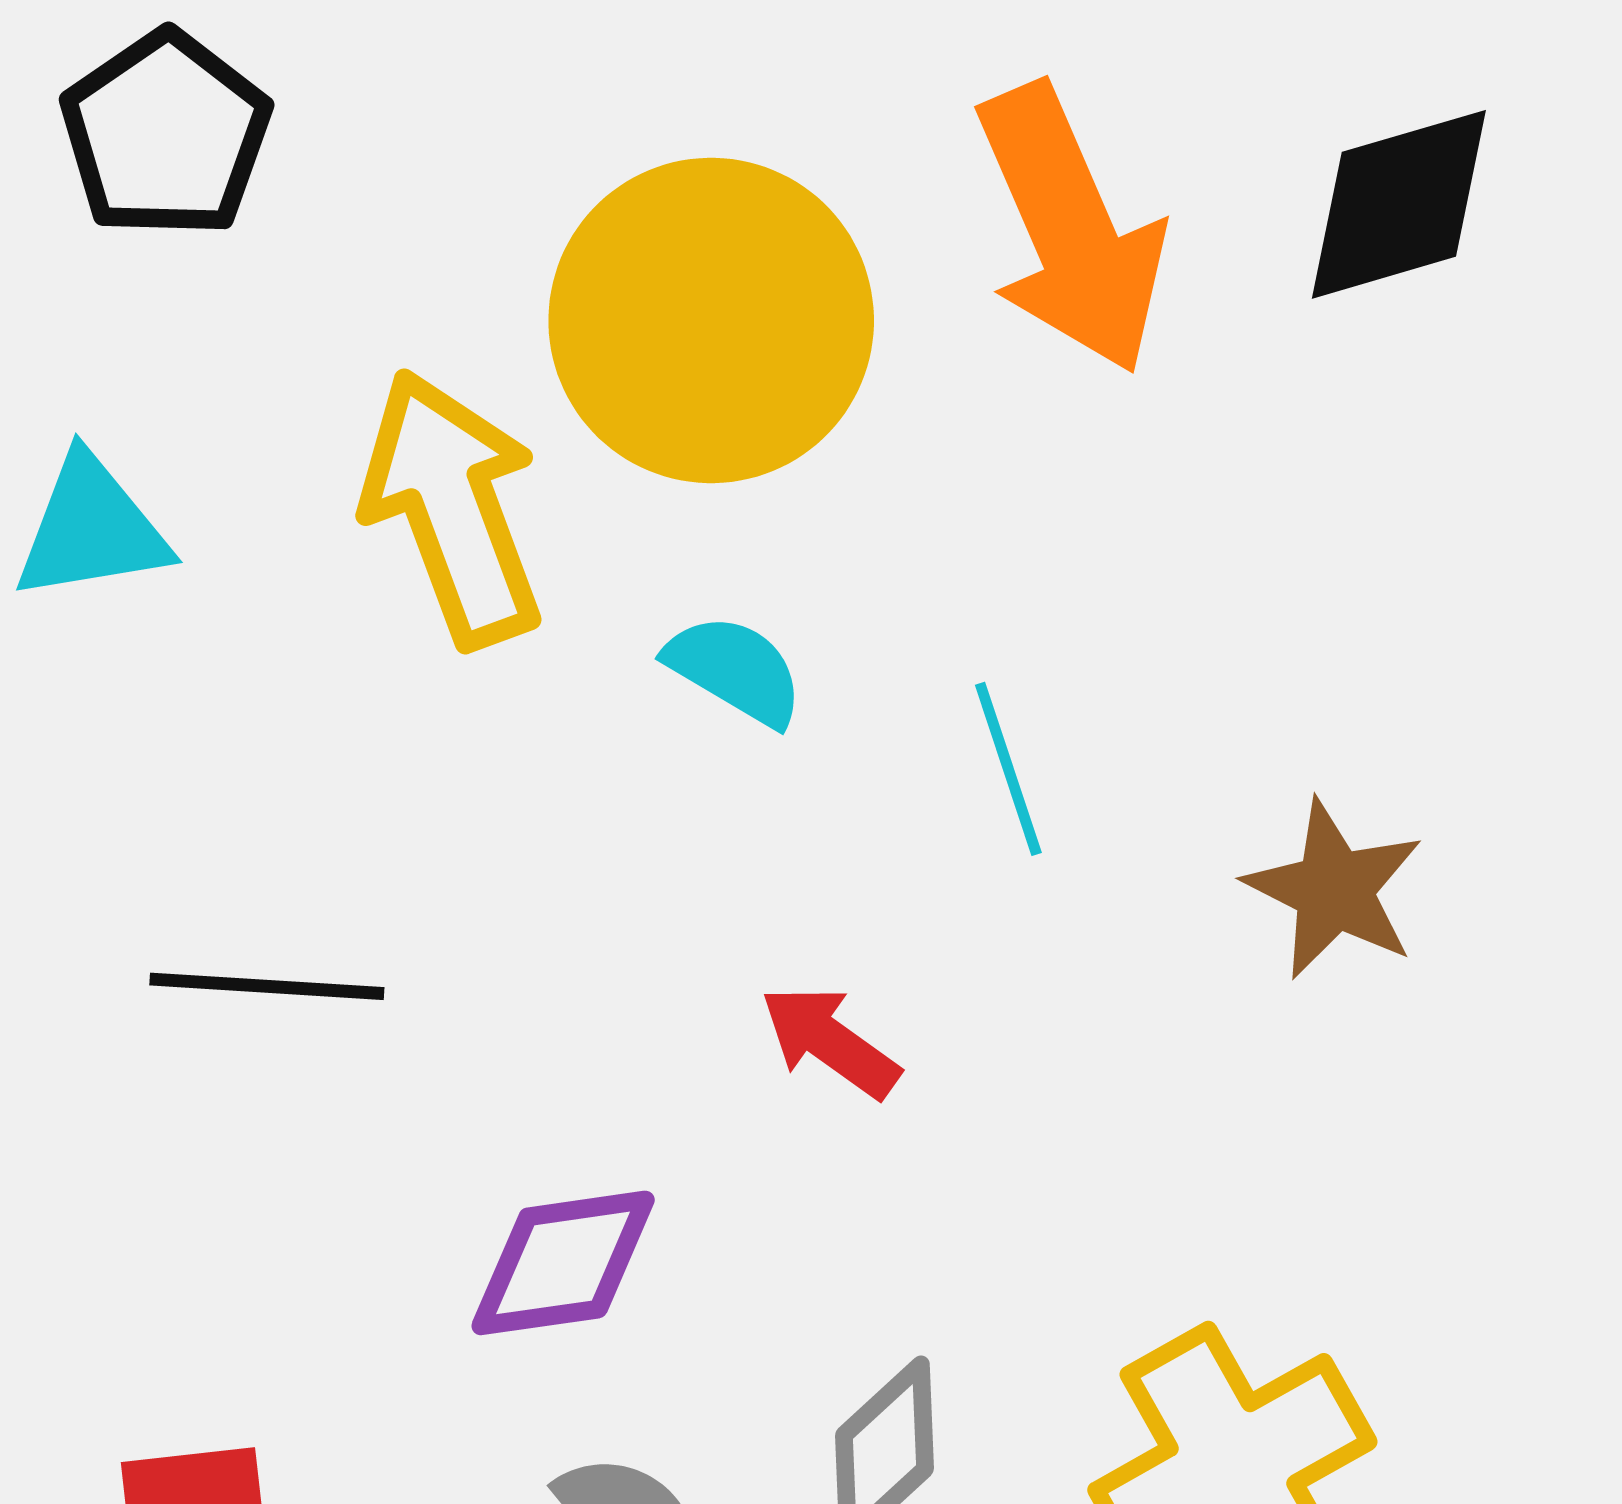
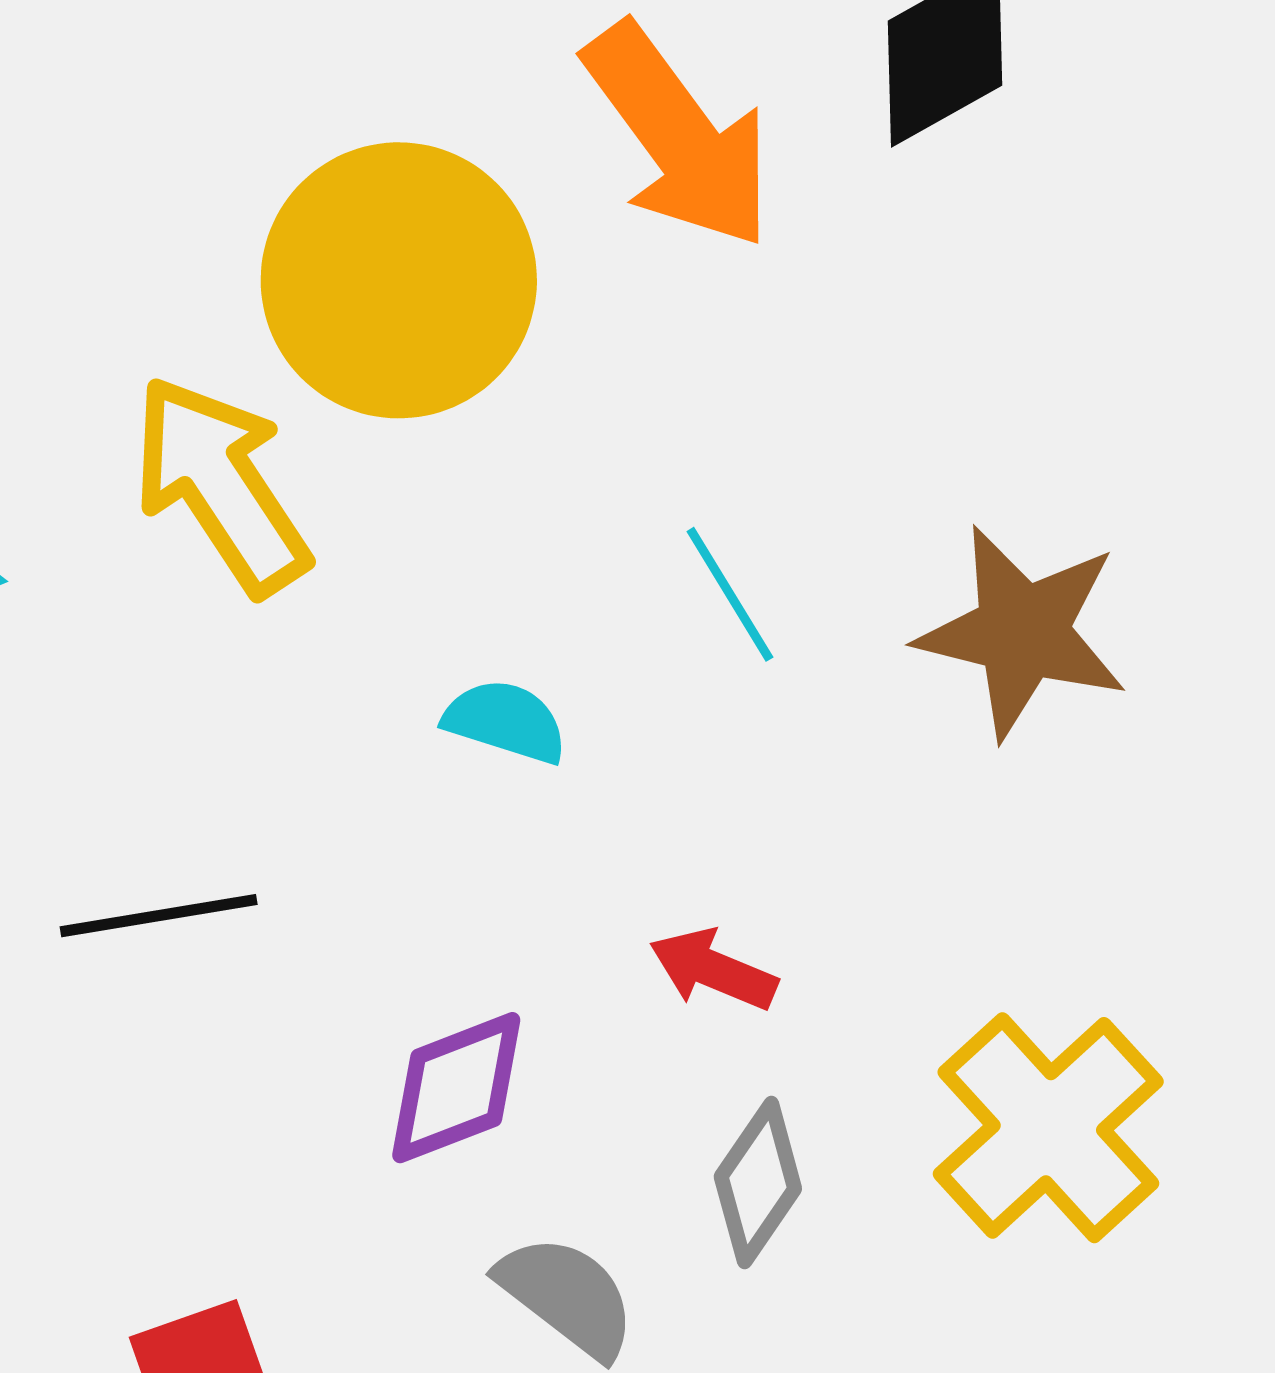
cyan semicircle: (735, 670) -> (505, 721), moved
brown star: (1334, 890) -> (1022, 632), size x1.4
red arrow: (830, 1042) -> (713, 970), moved

